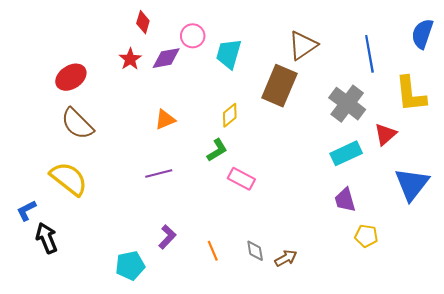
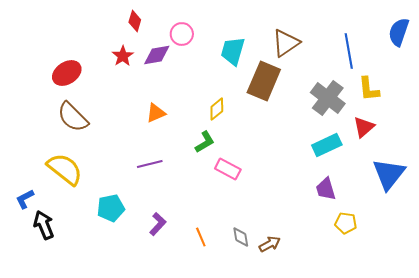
cyan trapezoid: (229, 54) -> (233, 51), moved
yellow L-shape: (411, 94) -> (369, 89), moved, size x0.7
cyan pentagon: (130, 266) -> (111, 208), moved

